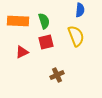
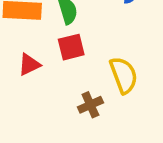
yellow semicircle: (76, 36) -> (124, 75), moved

